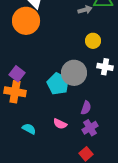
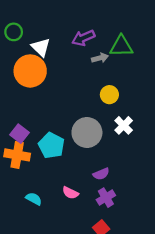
white cross: (105, 67) -> (124, 125), turned 35
cyan pentagon: (58, 84) -> (51, 146), moved
purple semicircle: (86, 108) -> (101, 174), turned 48

